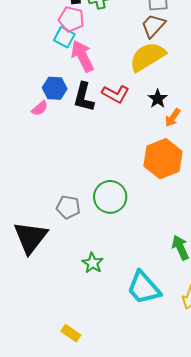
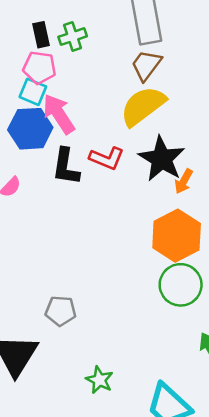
blue hexagon: (55, 88) -> (30, 129), moved, size x1.4
black star: (158, 99) -> (162, 159), size x1.8
green circle: (110, 197) -> (181, 285), moved

